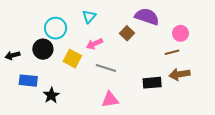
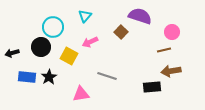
gray line: (106, 68) -> (107, 76), moved
black rectangle: (152, 83) -> (152, 87), moved
black star: (51, 95) -> (49, 77), moved
pink triangle: (110, 100) -> (81, 94), moved

